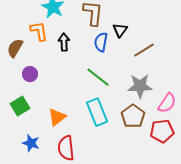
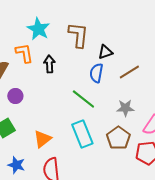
black triangle: (120, 30) -> (105, 52), turned 35
blue semicircle: (101, 42) -> (96, 73), moved
gray star: (140, 86) -> (125, 108), size x0.7

